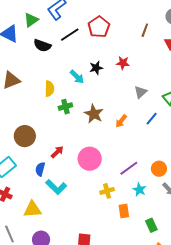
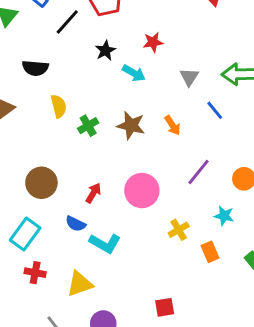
black semicircle: (42, 46) -> (35, 68), moved
black star: (96, 68) -> (105, 51), moved
cyan arrow: (77, 77) -> (134, 73), moved
blue line: (152, 119) -> (215, 110), turned -64
orange arrow: (121, 121) -> (172, 125), turned -56
purple line: (129, 168) -> (198, 172), moved
blue semicircle: (40, 169) -> (76, 224), turned -64

